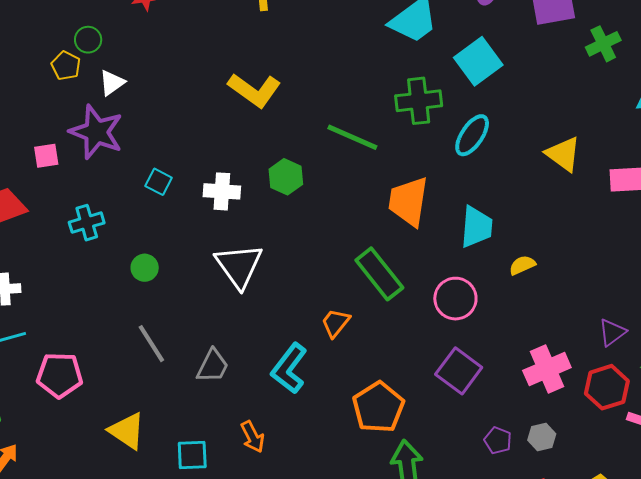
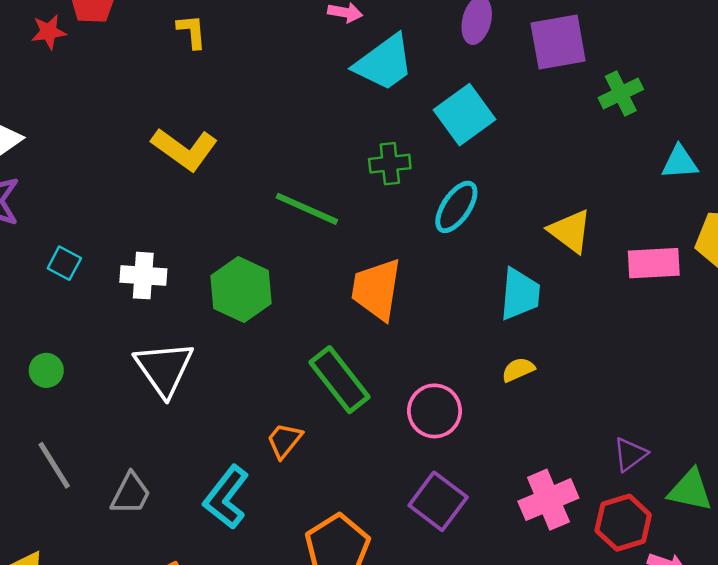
green cross: (419, 101) -> (390, 164), size x0.7
green hexagon: (286, 177) -> (241, 290), moved, size x1.4
cyan trapezoid: (476, 227) -> (520, 294), moved

